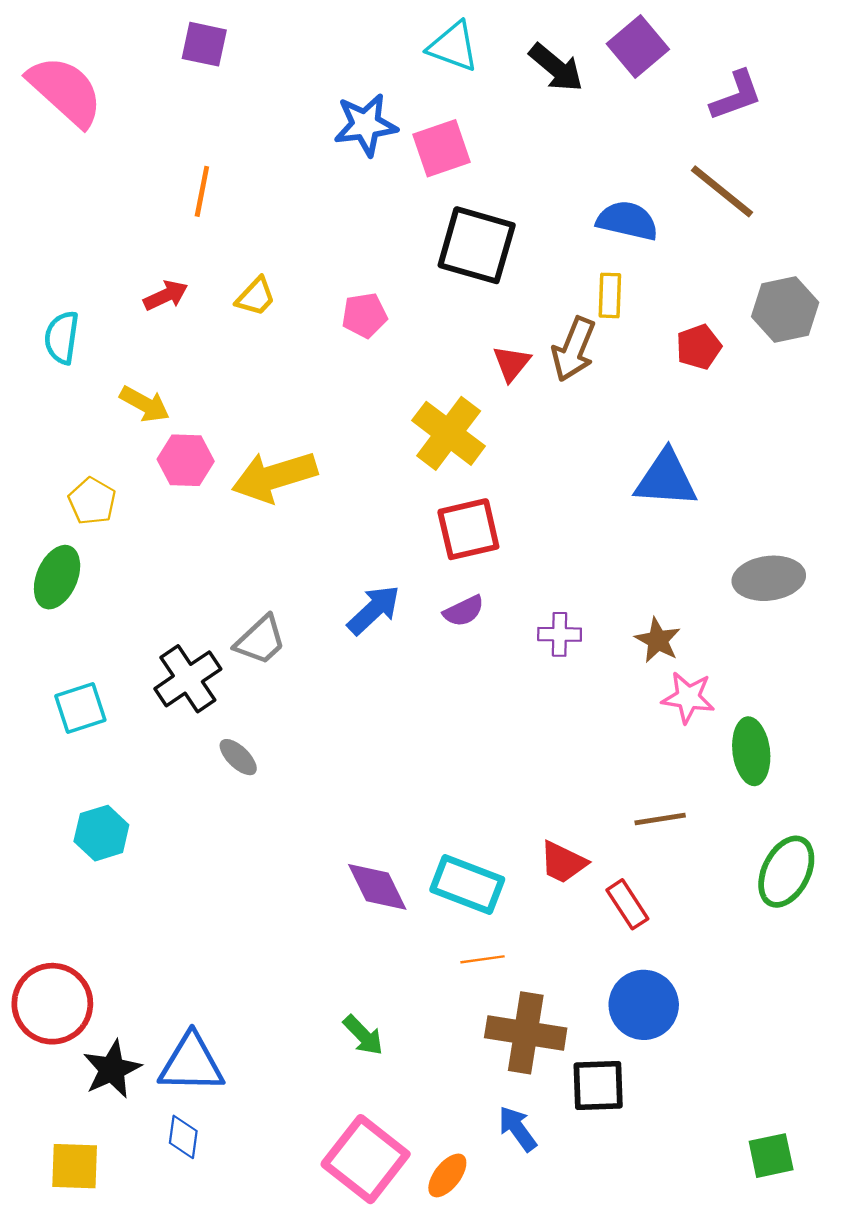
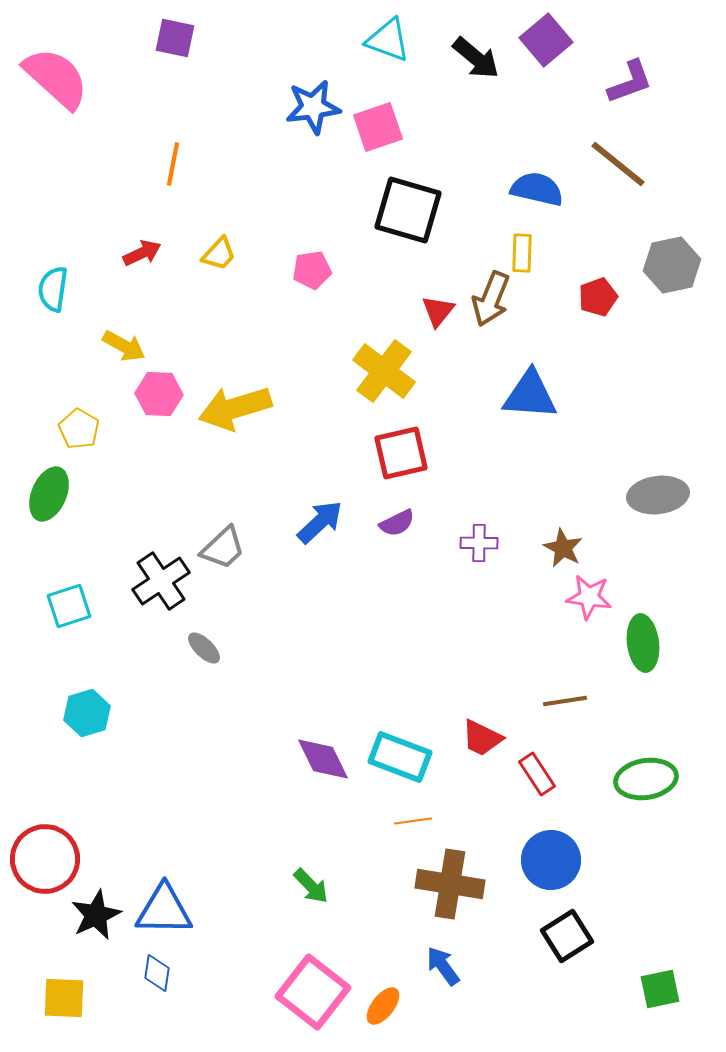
blue triangle: (666, 479) -> (530, 395), moved
green ellipse: (786, 872) -> (646, 779), moved, turned 54
black square: (598, 1085) -> (567, 936), moved, turned -30

